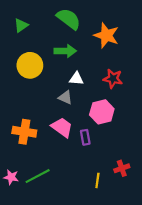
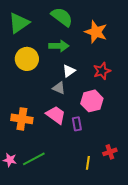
green triangle: (21, 25) -> (19, 23), size x1.6
white triangle: (76, 79) -> (69, 71), turned -40
red star: (113, 79) -> (102, 71), turned -30

